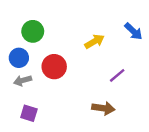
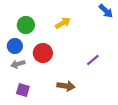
blue arrow: (134, 31) -> (106, 11), moved
yellow arrow: (94, 41) -> (63, 23), moved
brown arrow: (103, 108) -> (66, 86), moved

